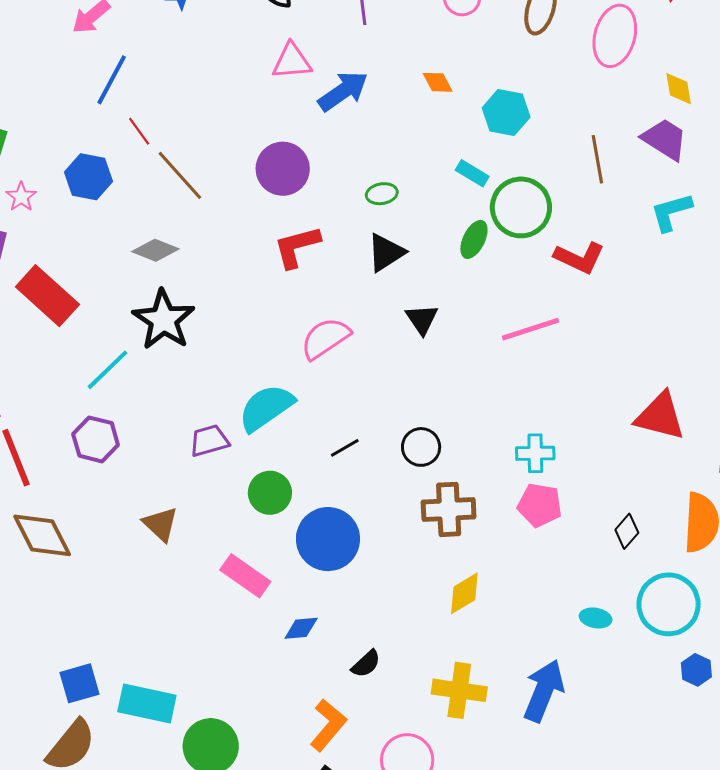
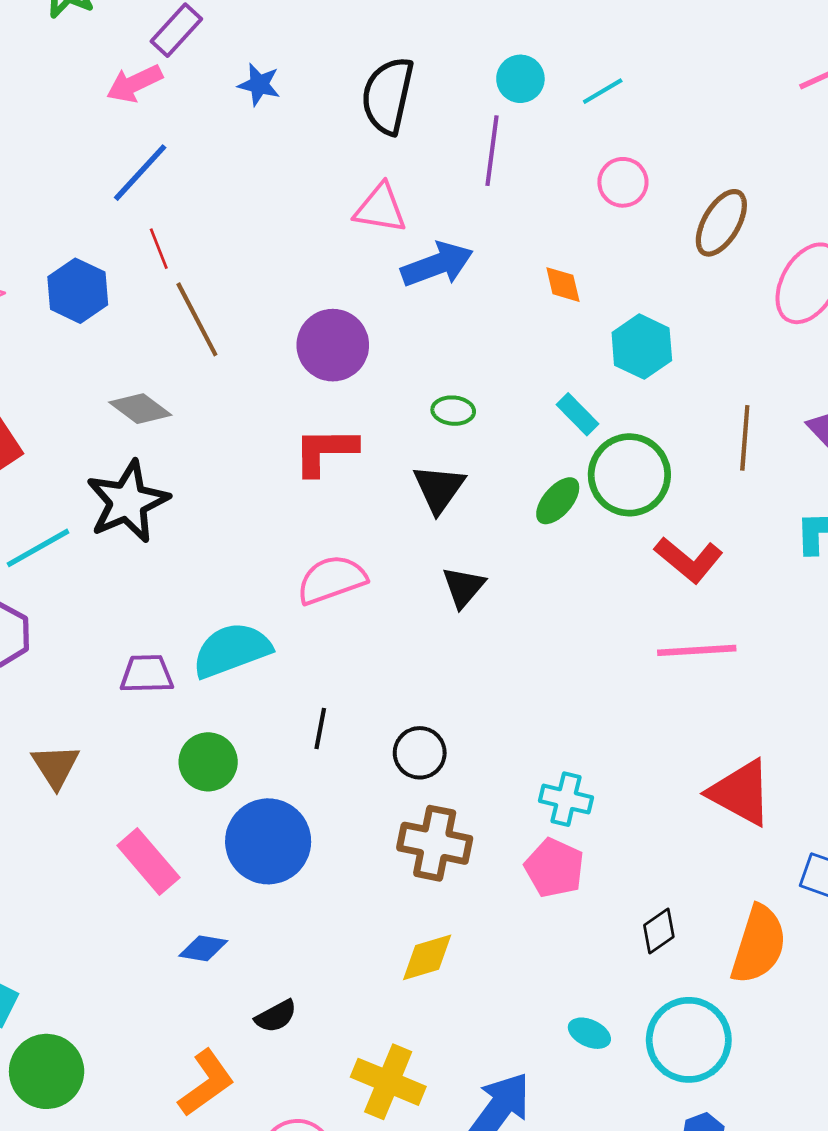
black triangle: (386, 253) -> (439, 488), turned -36
pink line: (530, 329) -> (697, 650), moved
black line: (345, 448) -> (320, 728), turned -64

